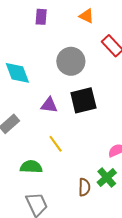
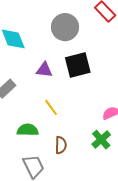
brown semicircle: (84, 187) -> (61, 145), moved

